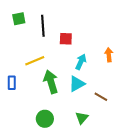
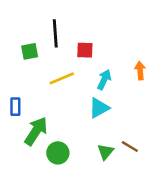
green square: (19, 19) -> (30, 51), moved
yellow line: (35, 61) -> (62, 78), moved
green arrow: (51, 82) -> (36, 131), moved, turned 50
brown line: (101, 97) -> (130, 147), moved

